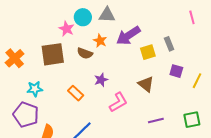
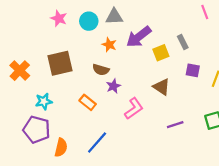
pink star: (67, 29) -> (59, 18), moved
brown semicircle: (85, 53) -> (101, 70), moved

